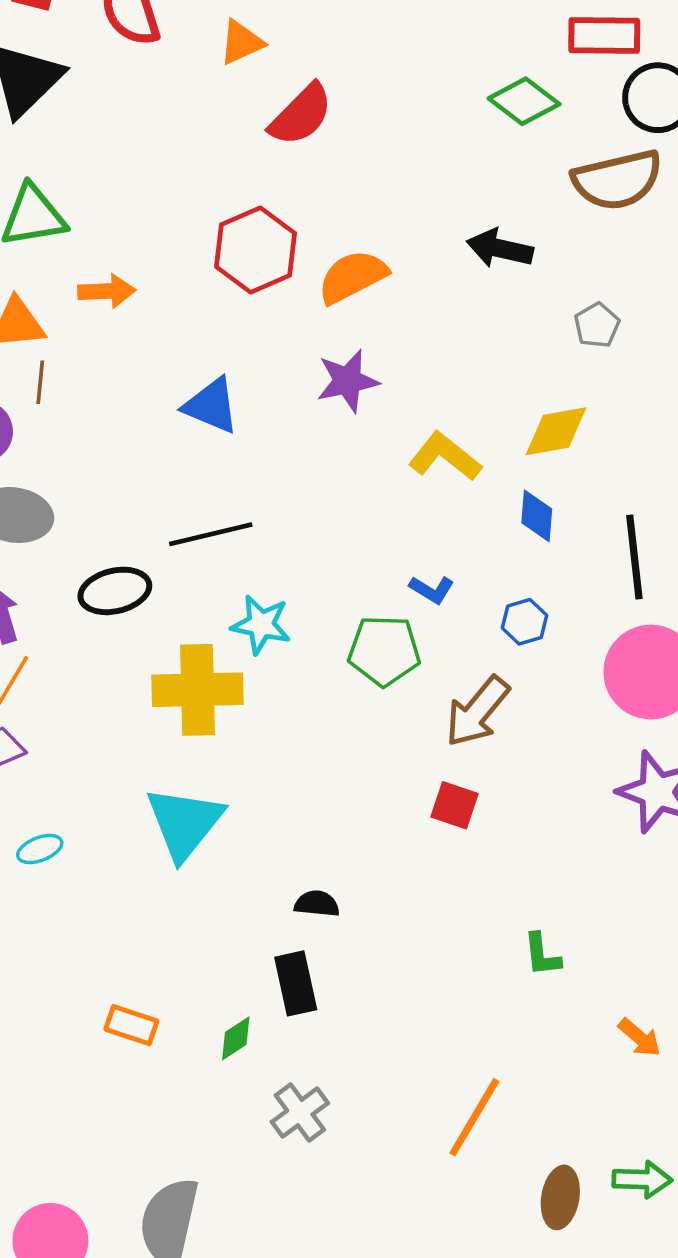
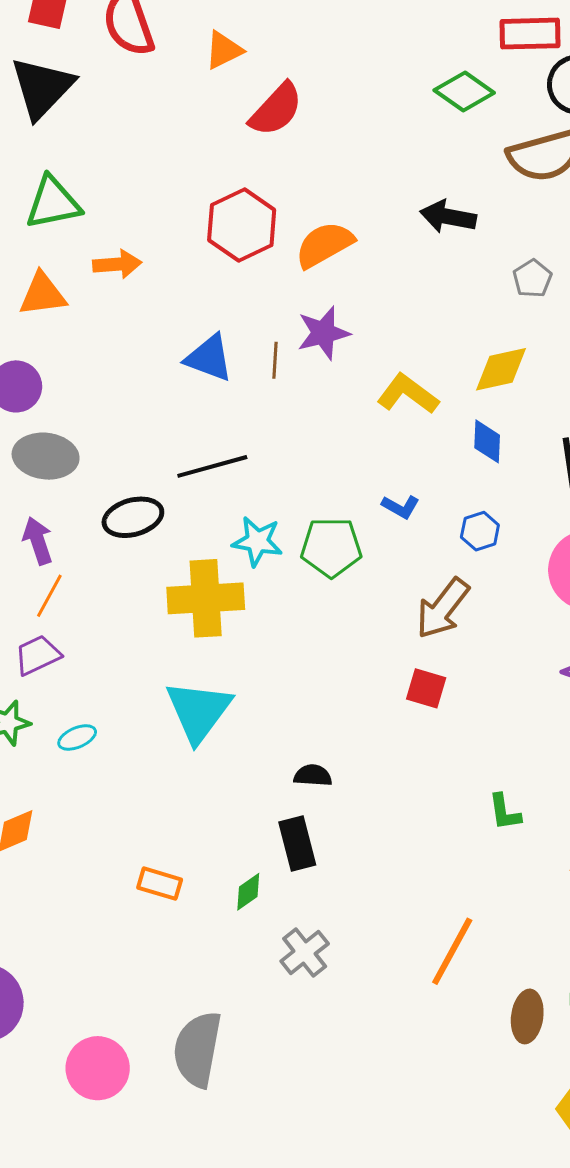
brown line: (40, 382) -> (275, 360), moved
green pentagon: (384, 651) -> (331, 547), moved

